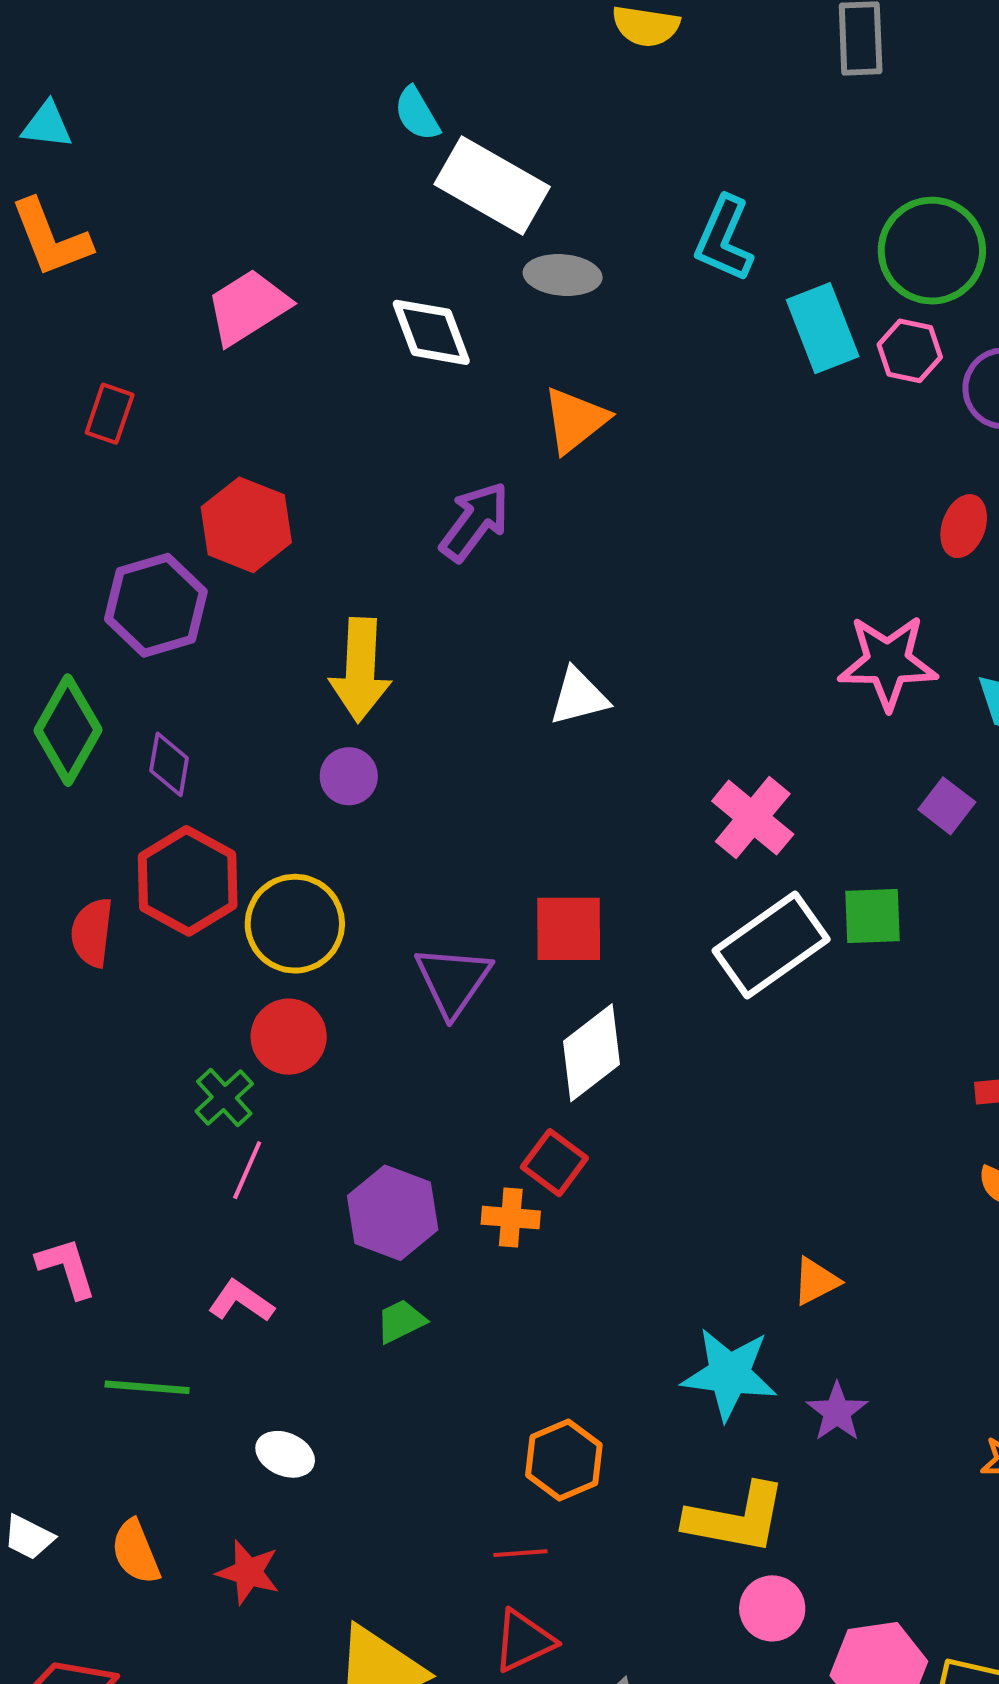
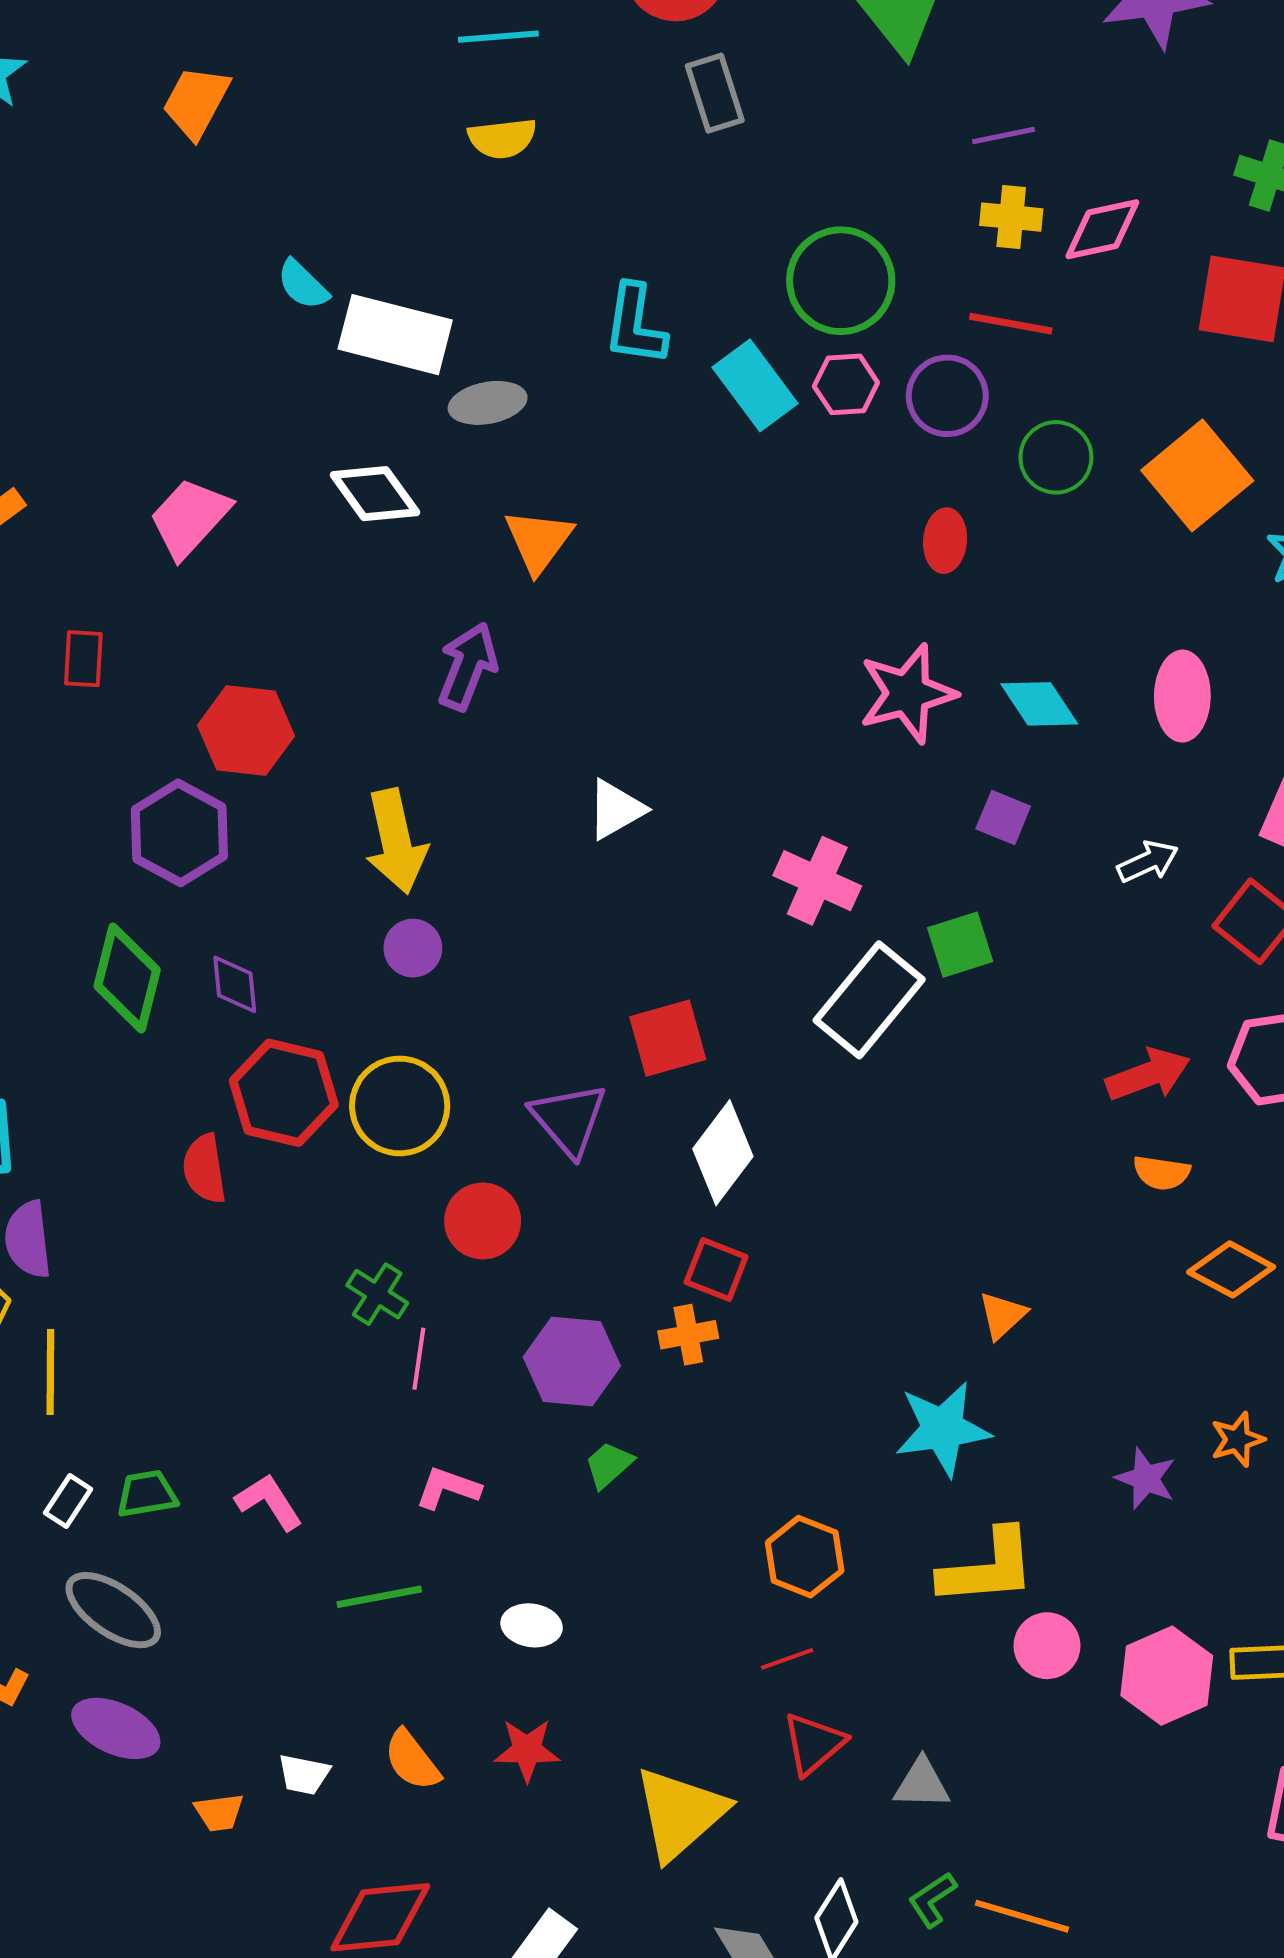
red circle: (289, 1037) -> (483, 1221), moved
purple star: (837, 1412) -> (1146, 1478), moved

